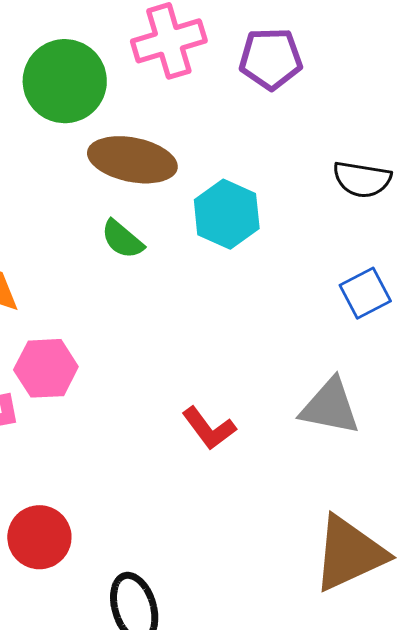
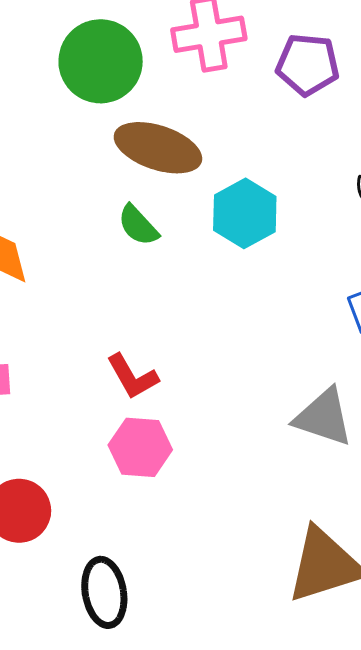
pink hexagon: (46, 368) -> (140, 447), moved
red L-shape: (209, 428) -> (132, 377), moved

